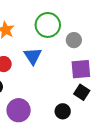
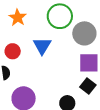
gray circle: (74, 40) -> (84, 33), size x1.5

